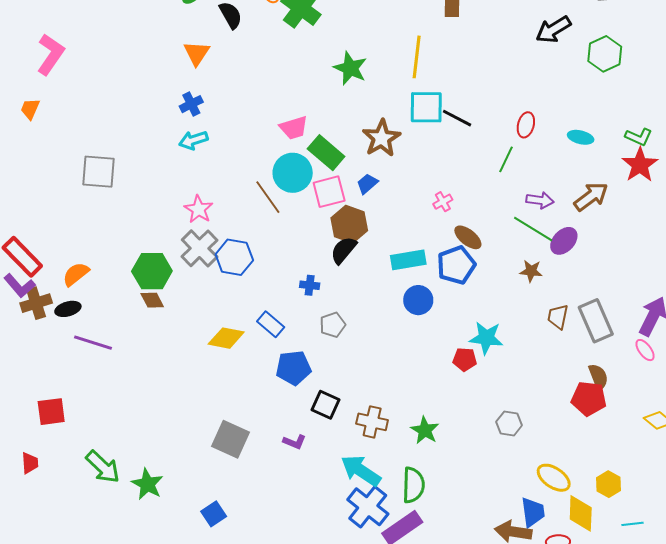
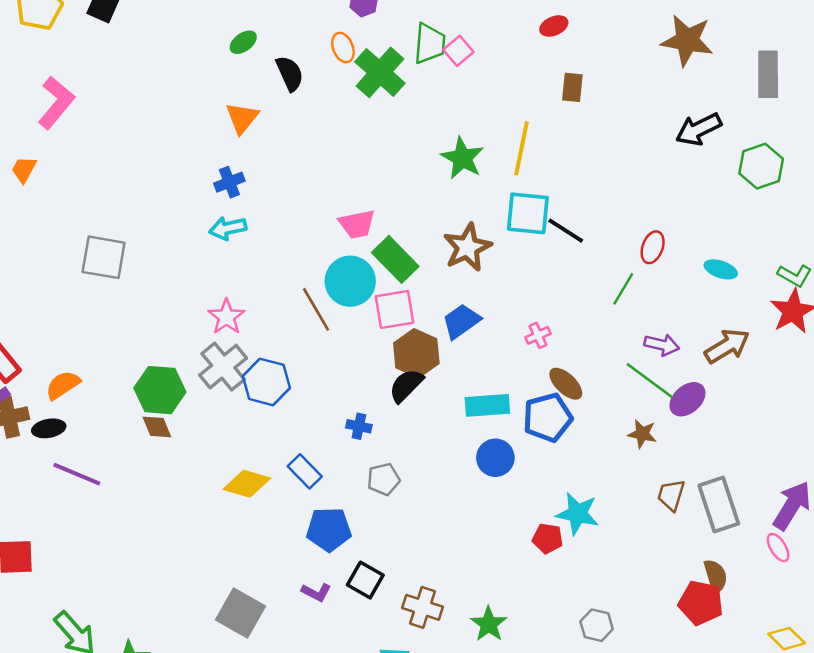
green star: (350, 68) -> (462, 158), moved
blue trapezoid: (367, 184) -> (461, 321), moved, size x1.4
purple L-shape: (294, 442) -> (316, 592), moved

